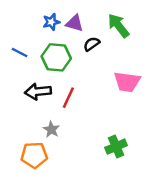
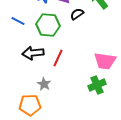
pink trapezoid: (127, 82) -> (105, 61), moved
green cross: (116, 147) -> (97, 85), moved

